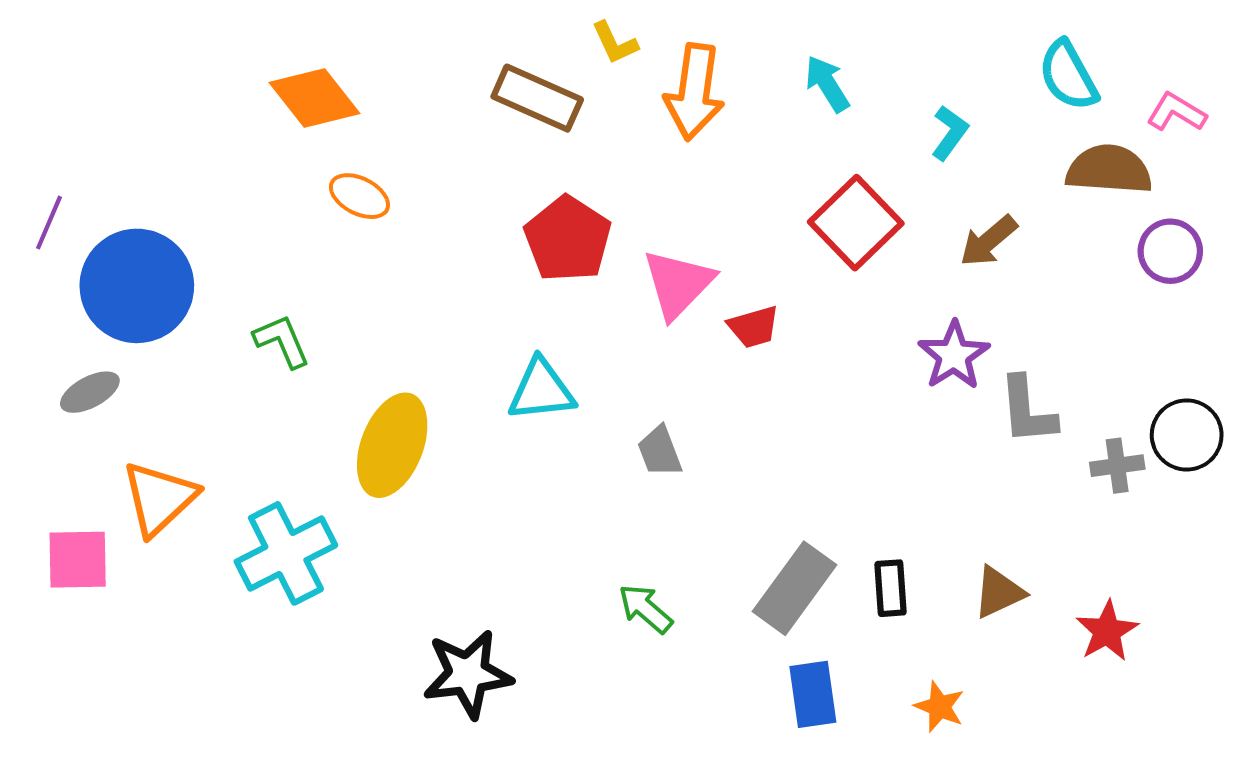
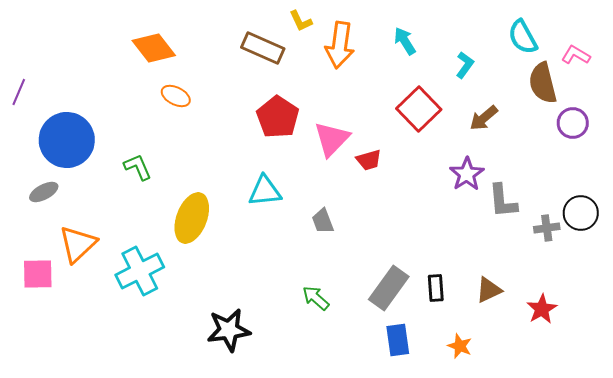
brown semicircle: (1109, 170) -> (543, 83), turned -108
purple line: (49, 223) -> (19, 92), moved

